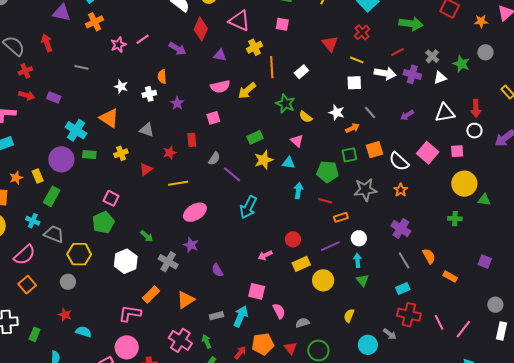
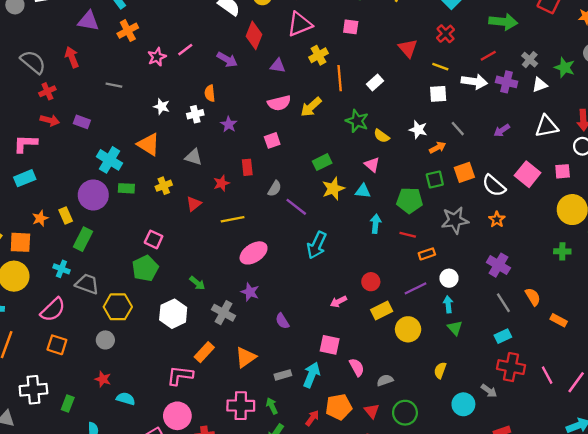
pink triangle: (239, 21) -> (300, 24), turned -45
orange square: (27, 285) -> (57, 345), turned -30
pink cross: (180, 340) -> (241, 406), turned -30

